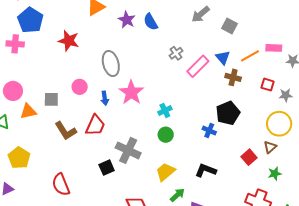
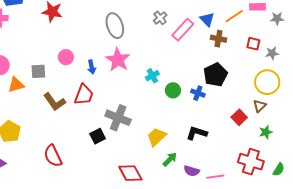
gray ellipse: (111, 64) -> (115, 26), moved
green circle: (166, 135) -> (173, 90), moved

